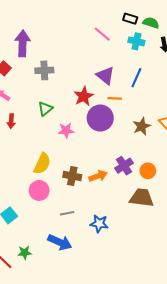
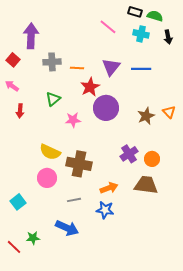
purple triangle: (105, 76) -> (111, 67), turned 30
blue line: (136, 78) -> (141, 69), turned 66
orange line: (115, 98) -> (77, 68), moved
yellow semicircle: (42, 164) -> (50, 152), turned 90
brown cross: (72, 176) -> (79, 164), size x1.4
orange arrow: (98, 176) -> (109, 188), moved

